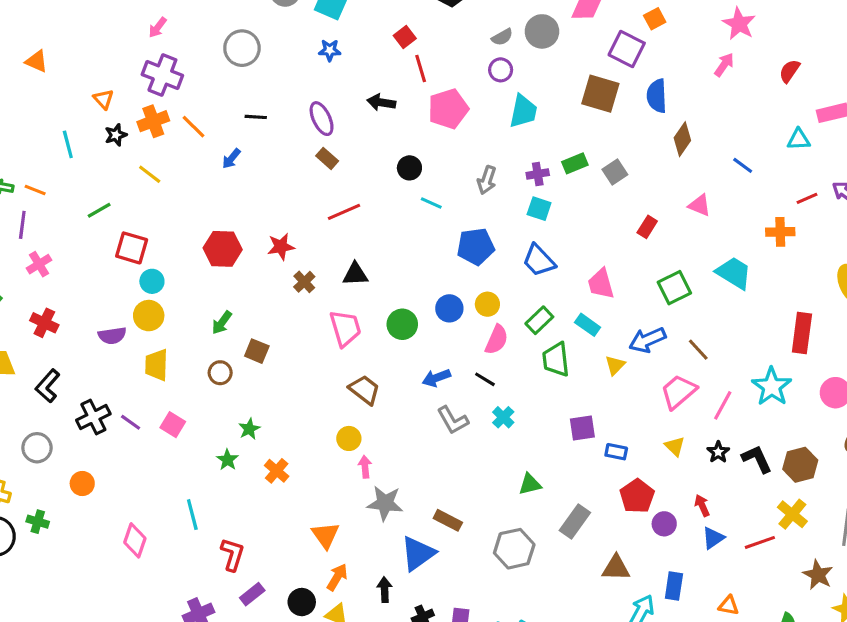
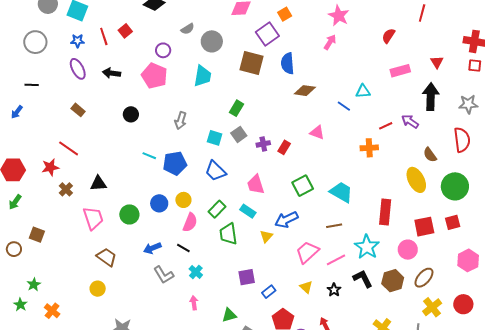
gray circle: (542, 31) -> (212, 41), moved
gray circle: (242, 48) -> (35, 42), moved
purple square: (627, 49) -> (267, 34), turned 30
red line: (421, 68) -> (104, 36), moved
purple circle: (501, 70) -> (163, 50), moved
red semicircle: (789, 71) -> (388, 36), moved
pink pentagon: (448, 109) -> (154, 76), turned -30
purple ellipse: (322, 119) -> (78, 69), moved
brown diamond: (682, 139) -> (305, 91), turned 65
cyan triangle: (799, 139) -> (363, 91), moved
green rectangle: (575, 163) -> (237, 108), turned -35
gray square: (615, 172) -> (239, 134), moved
purple cross: (538, 174) -> (263, 144), moved
cyan line: (431, 203) -> (149, 156), moved
red line: (344, 212) -> (69, 148), moved, turned 60
cyan trapezoid: (734, 273) -> (341, 192), moved
green arrow: (222, 323) -> (15, 202), moved
brown line: (698, 350) -> (334, 226), moved, turned -56
pink line: (723, 405) -> (336, 260), turned 36
blue rectangle: (616, 452) -> (269, 292), turned -48
black L-shape: (757, 459) -> (363, 279), moved
brown hexagon: (800, 465) -> (393, 281), moved
pink arrow: (365, 467) -> (194, 303), moved
green triangle: (530, 484) -> (229, 315), moved

